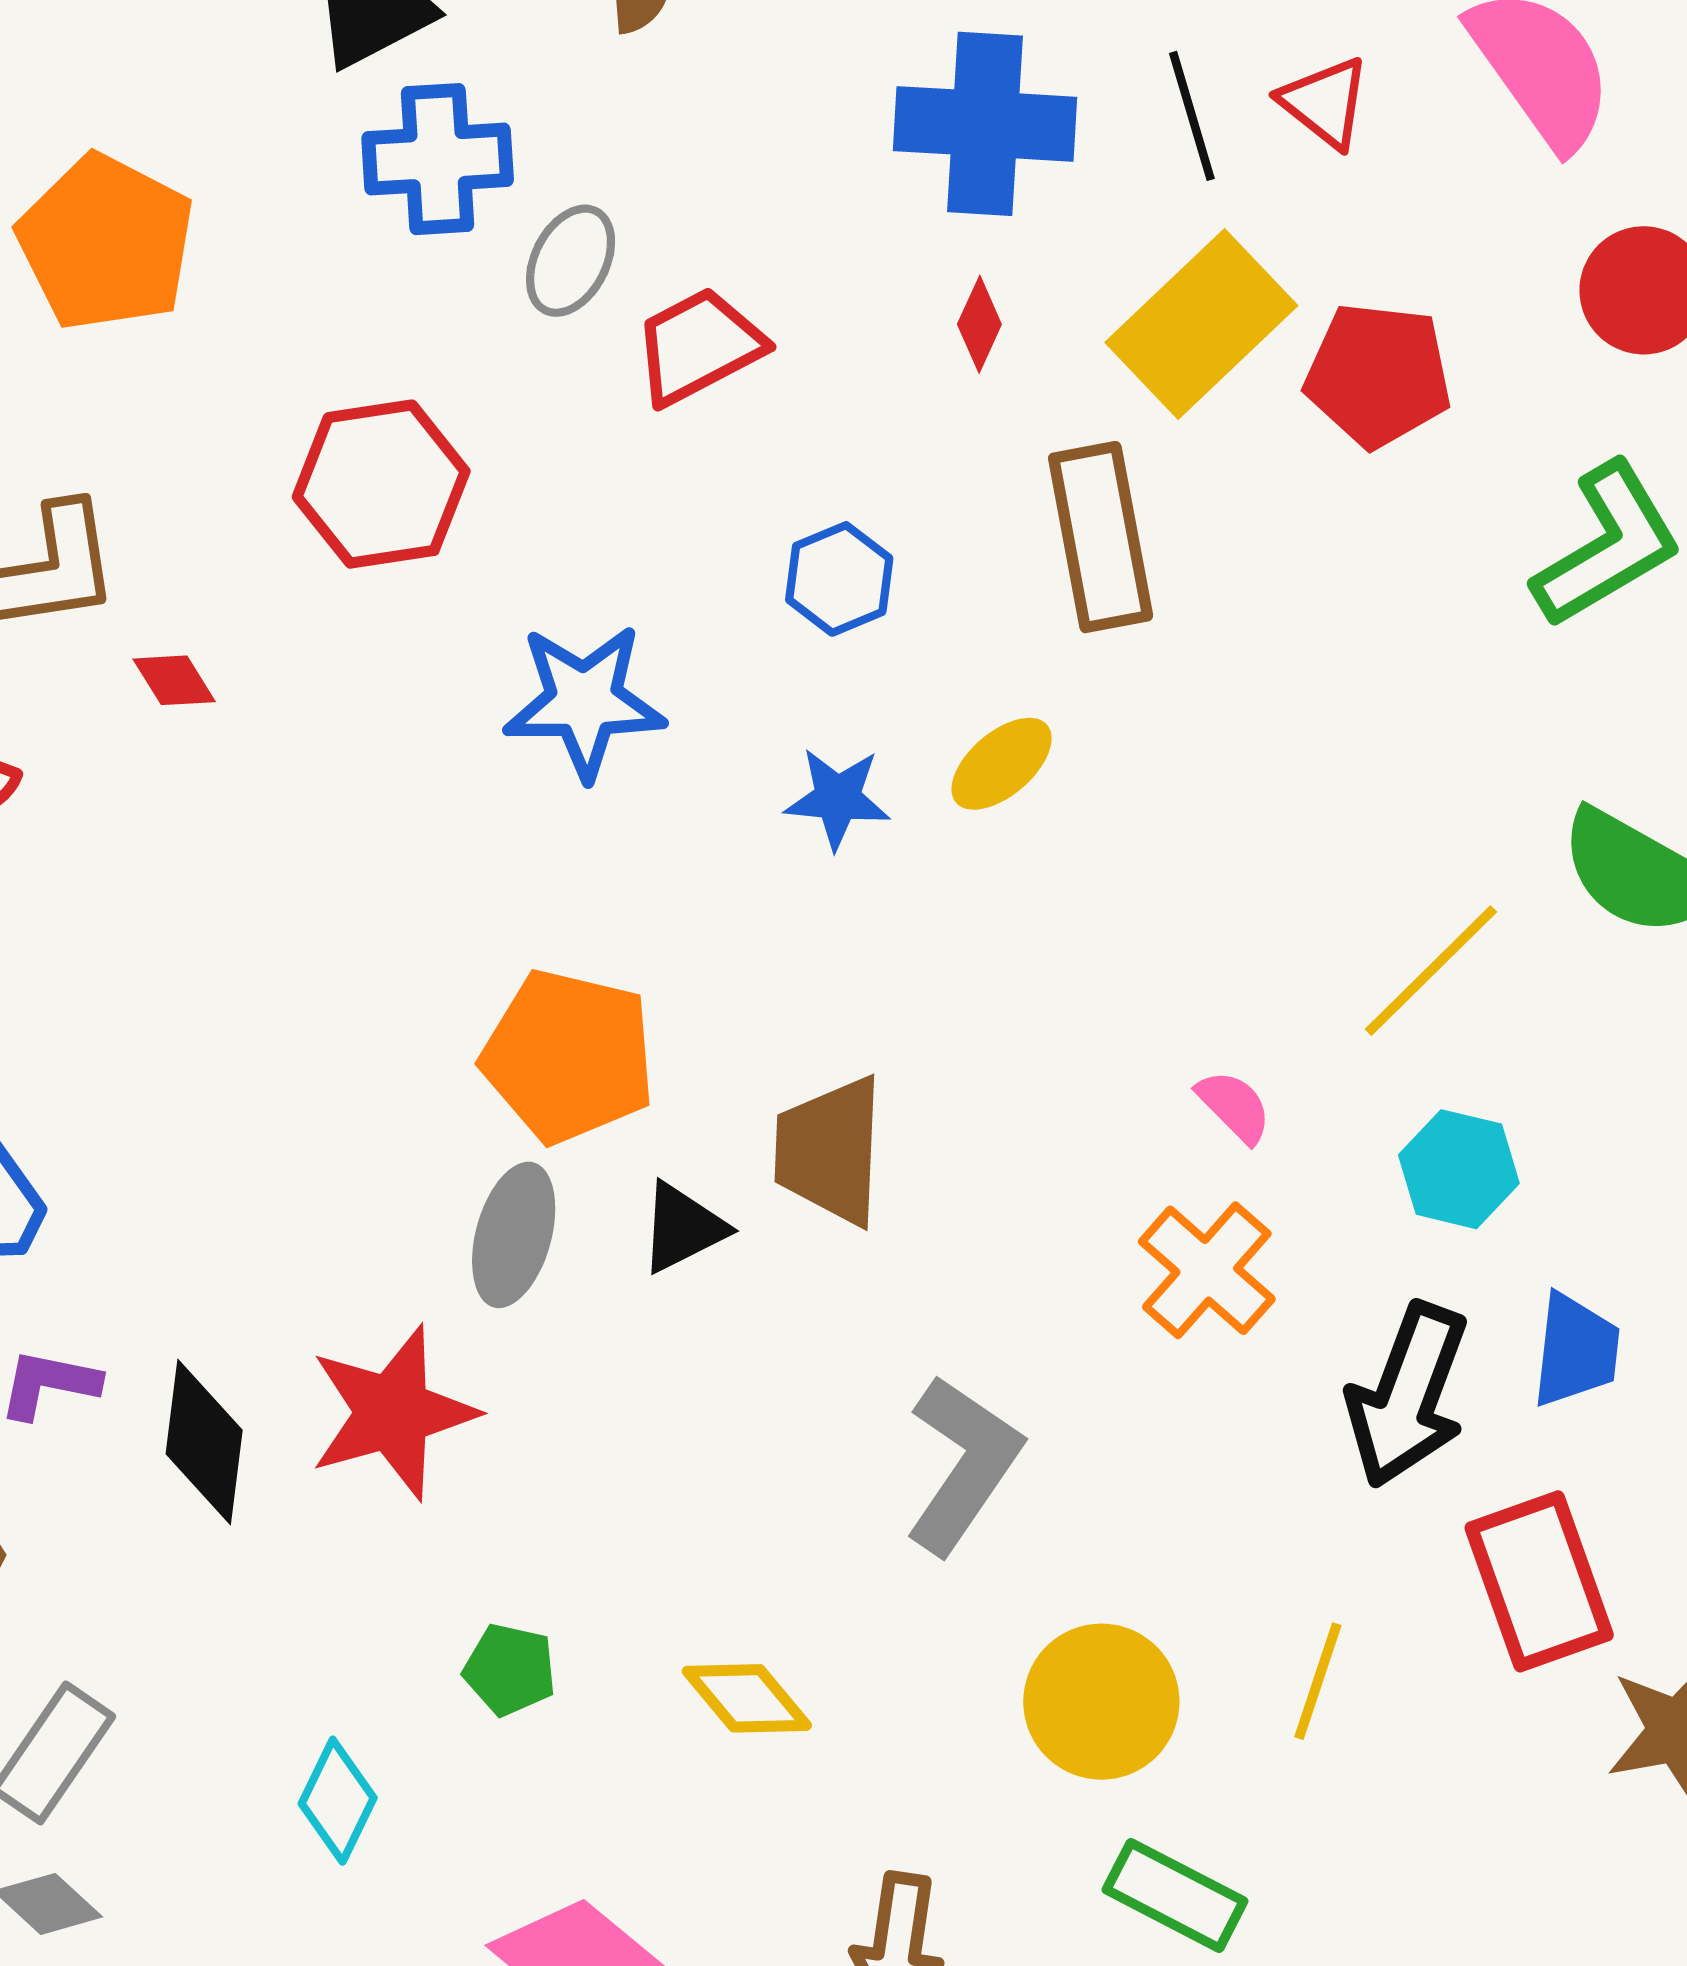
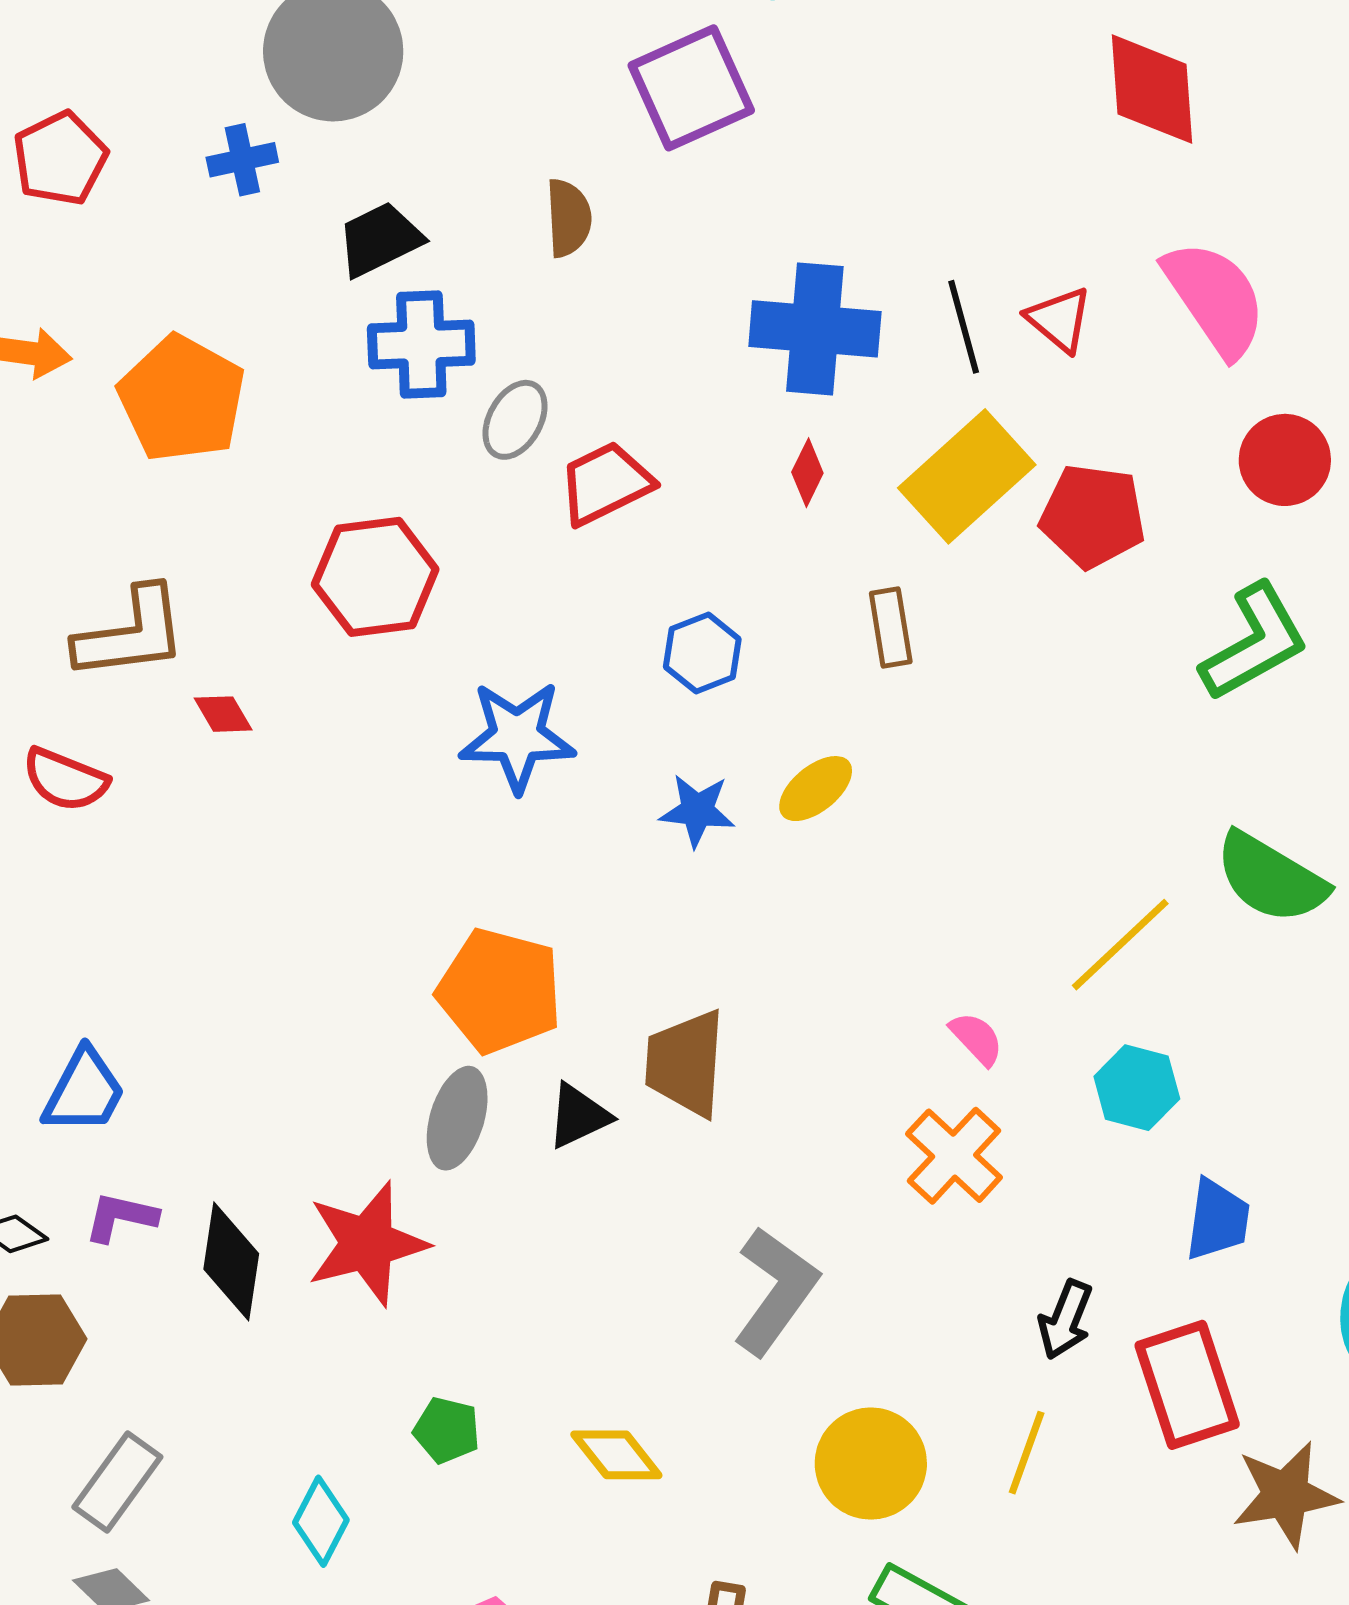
brown rectangle: (1101, 537) -> (891, 627), size x0.6
black arrow: (1408, 1395) -> (1065, 1320), moved, size x0.6

